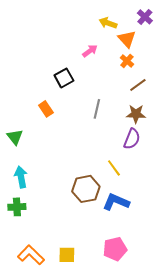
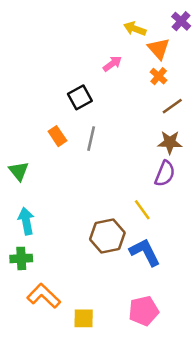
gray line: (97, 109) -> (91, 139), moved
blue L-shape: (116, 202) -> (145, 252), turned 40
orange L-shape: (31, 255) -> (44, 296), moved

